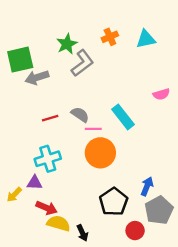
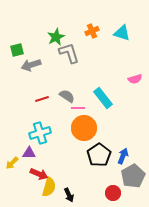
cyan triangle: (146, 39) -> (122, 33), turned 30
green square: (20, 60) -> (17, 50), size x0.6
gray L-shape: (82, 63) -> (69, 53), turned -70
black pentagon: (114, 202) -> (99, 155), moved
yellow semicircle: (59, 223) -> (49, 187), turned 90

